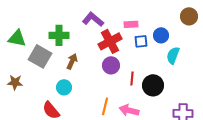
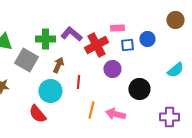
purple L-shape: (93, 19) -> (71, 34), moved
cyan semicircle: (173, 55) -> (175, 70), moved, turned -150
purple circle: (111, 65) -> (112, 69), moved
red line: (132, 78) -> (78, 82), moved
cyan circle: (64, 87) -> (50, 91), size x1.5

